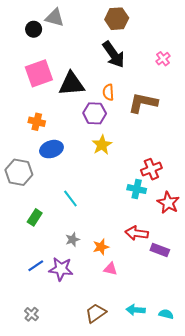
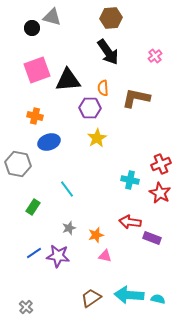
red cross: (151, 169) -> (161, 164), moved
cyan arrow: (136, 310) -> (129, 295), size x1.6
gray cross: (32, 314) -> (26, 307), moved

